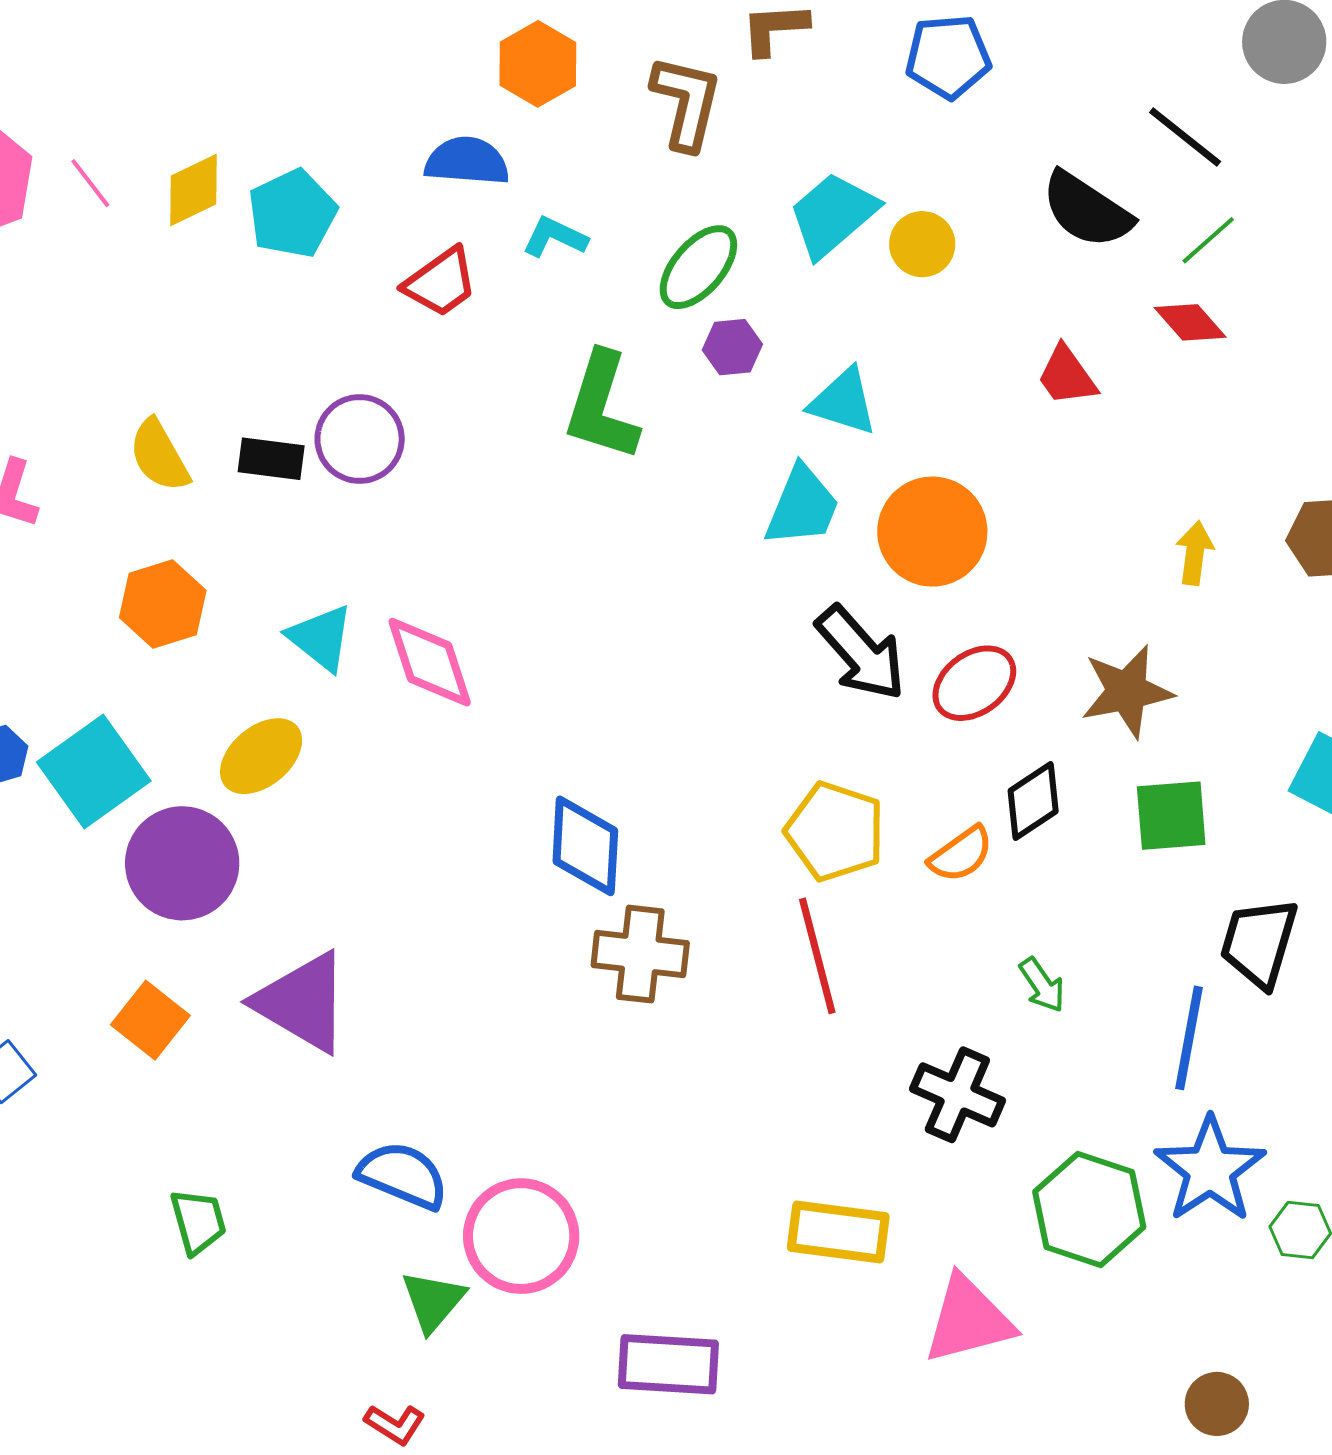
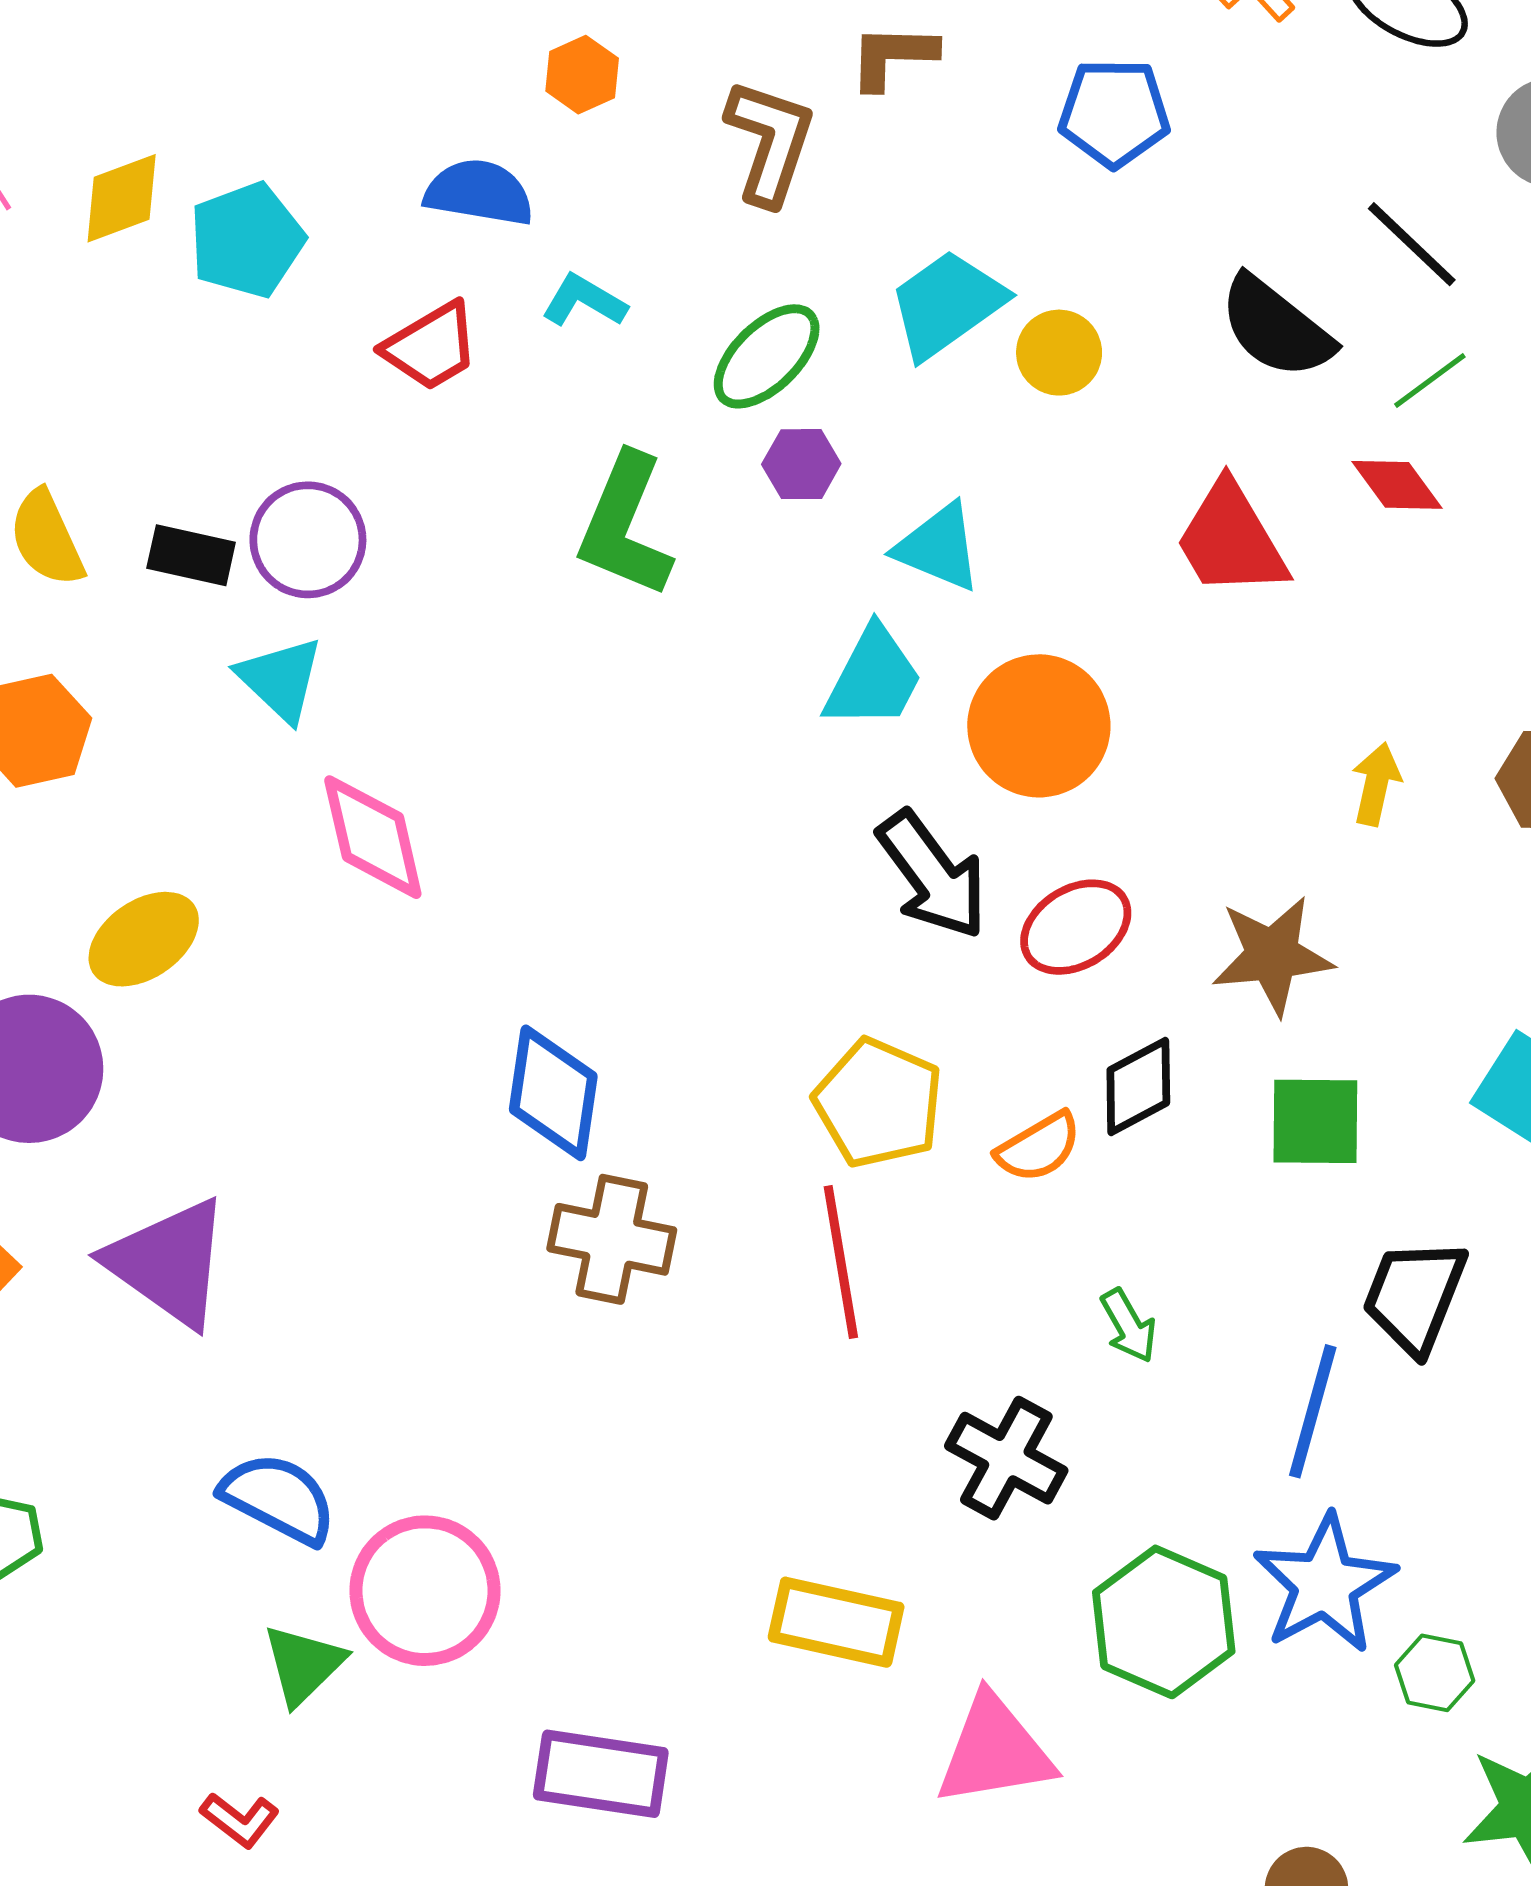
orange hexagon: (538, 64) -> (582, 75), size x0.7
red trapezoid: (1067, 376) -> (1231, 540), size x1.5
cyan triangle: (321, 638) -> (281, 679), moved

